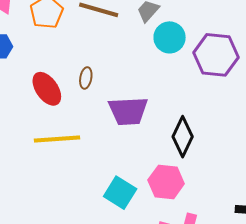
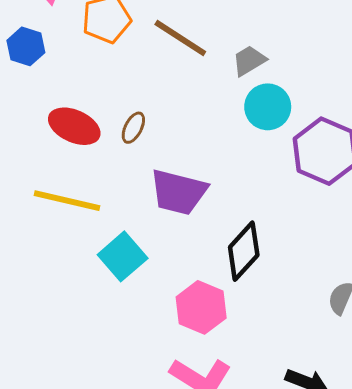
red ellipse: (47, 89) -> (74, 126), turned -48
cyan square: (120, 193) -> (123, 256), moved

